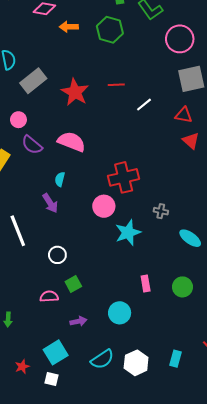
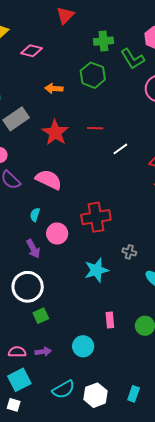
orange arrow: (69, 27) -> (54, 89), moved
purple arrow: (50, 203) -> (33, 249), moved
pink circle: (104, 206) -> (57, 234), moved
white circle: (57, 255) -> (28, 287), size x1.8
pink semicircle: (49, 296) -> (17, 352), moved

